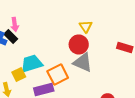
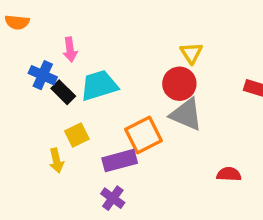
black rectangle: (11, 36) -> (63, 92), moved
cyan trapezoid: (32, 64) -> (99, 85), moved

